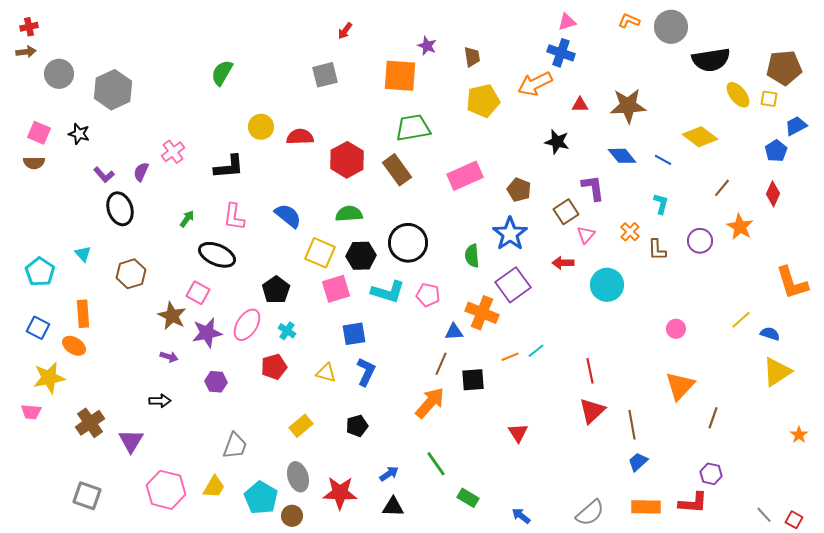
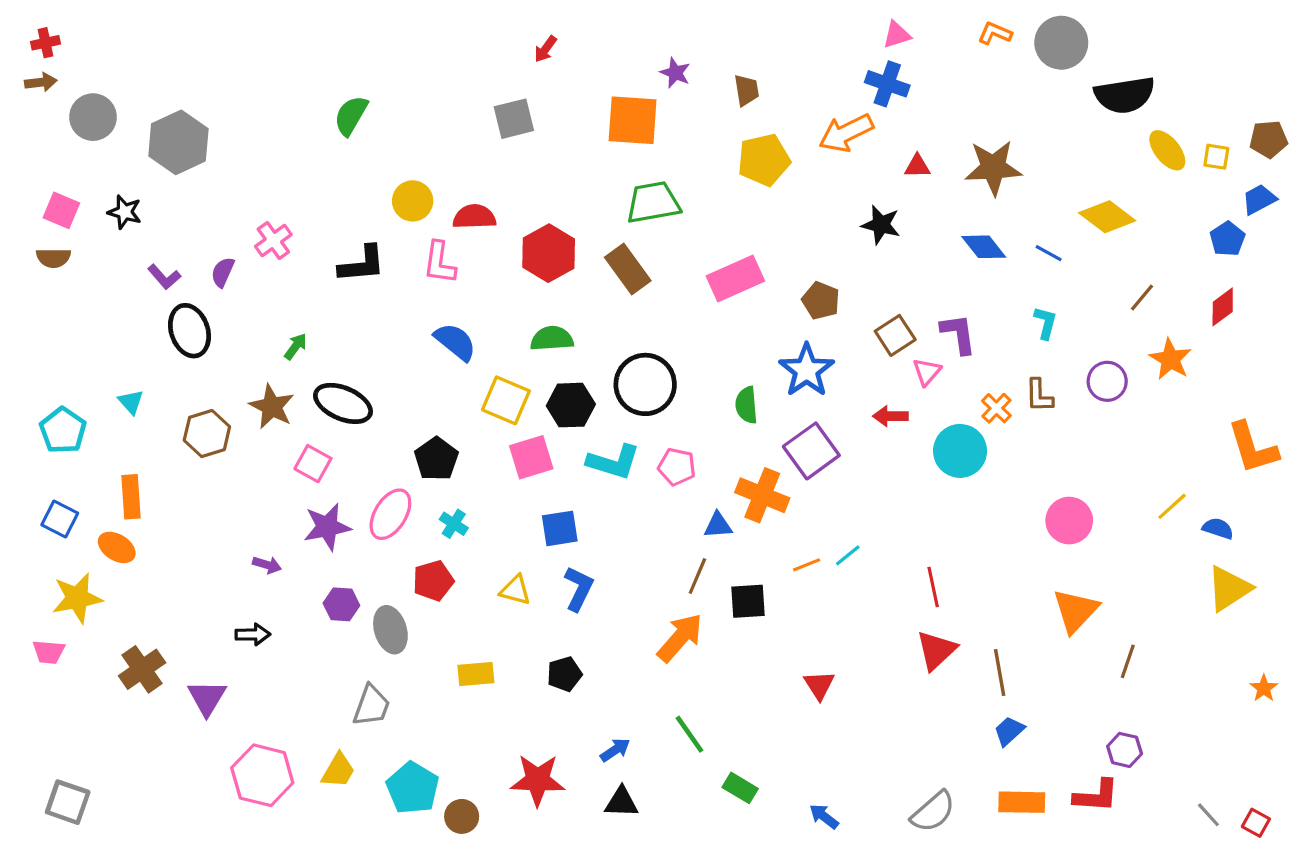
brown pentagon: (784, 68) -> (1269, 139), moved, size x0.7
purple L-shape: (593, 188) -> (958, 334), moved
red diamond: (773, 194) -> (1223, 307), turned 30
pink L-shape: (234, 217) -> (439, 263), moved
orange cross: (630, 232) -> (996, 408), moved
brown star: (172, 316) -> (272, 407), moved
pink circle: (676, 329) -> (1069, 521), size x1.5
yellow rectangle: (301, 426) -> (476, 674), turned 35
gray ellipse: (298, 477) -> (390, 630), moved
gray square: (87, 496) -> (68, 802), moved

